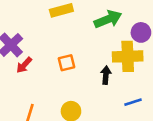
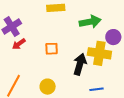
black arrow: (106, 75) -> (80, 64), size x1.5

